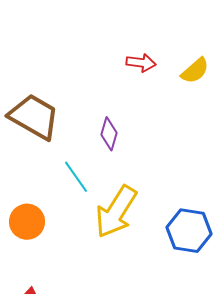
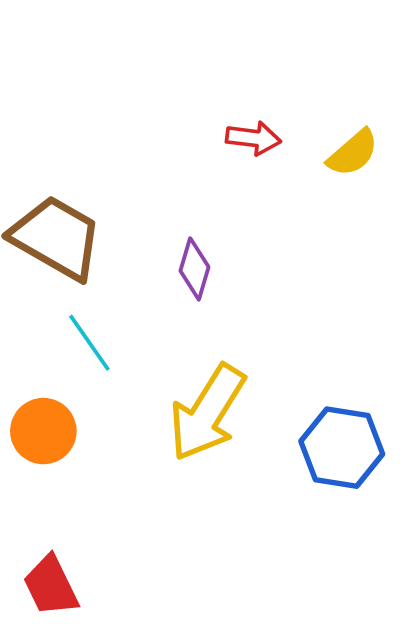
cyan line: (76, 177) -> (89, 343), moved

